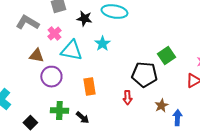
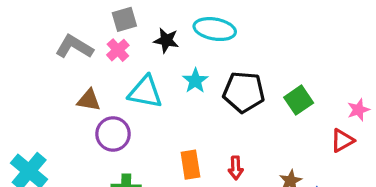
pink cross: (54, 34) -> (118, 50), moved
black pentagon: (144, 75) -> (244, 92), moved
orange rectangle: (89, 87) -> (190, 165), moved

